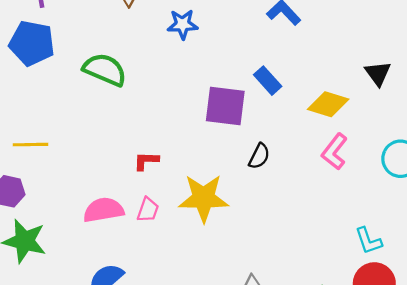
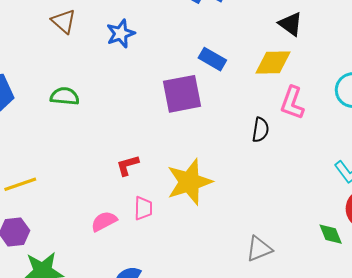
green semicircle: (105, 70) -> (65, 96), size x0.7
black triangle: (378, 73) -> (291, 24), moved
black semicircle: (259, 156) -> (260, 130), moved
pink semicircle: (103, 210) -> (104, 221), size x0.7

